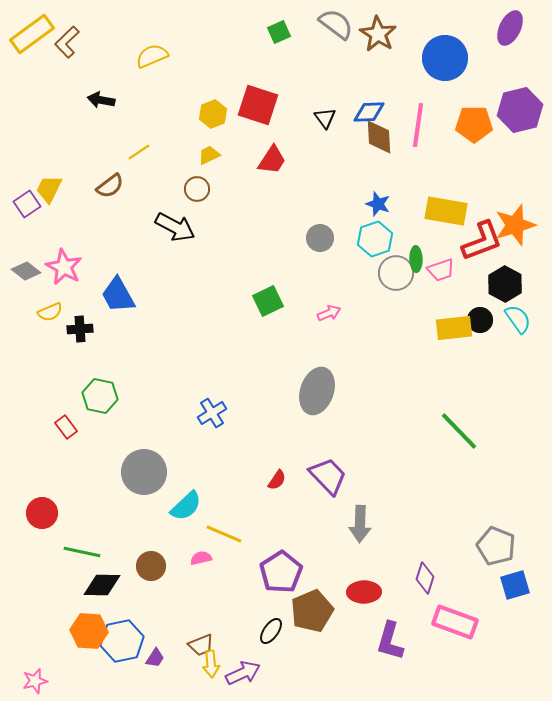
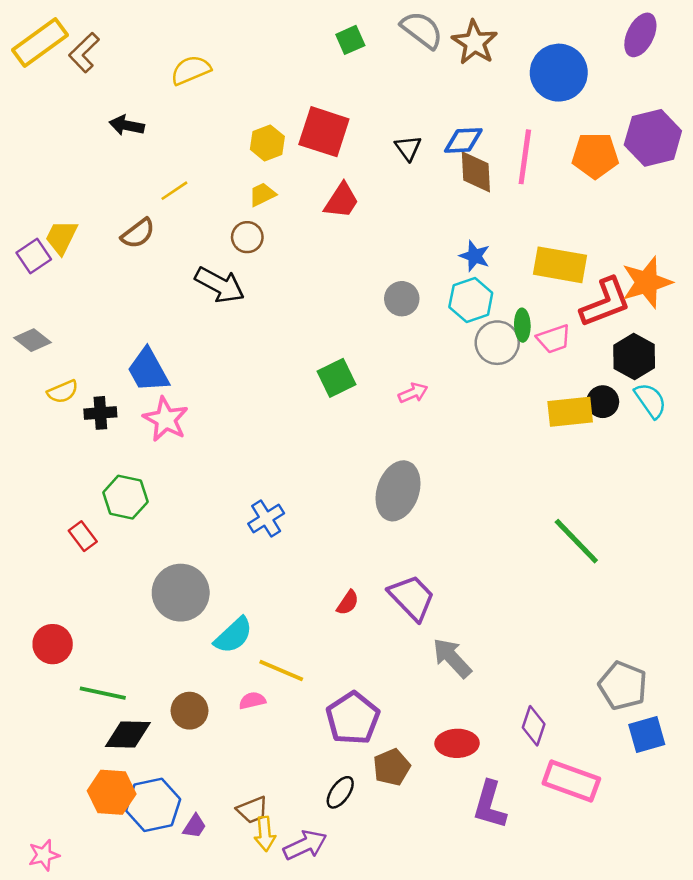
pink star: (64, 267) -> (166, 419), moved
gray arrow: (360, 524) -> (452, 658), turned 135
brown pentagon: (312, 611) -> (392, 767), size x0.7

